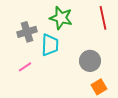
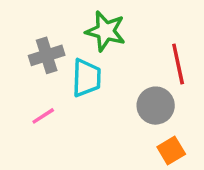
red line: (103, 18) -> (178, 64), moved

